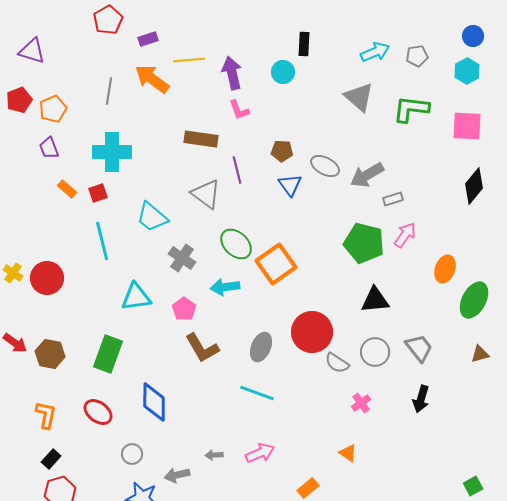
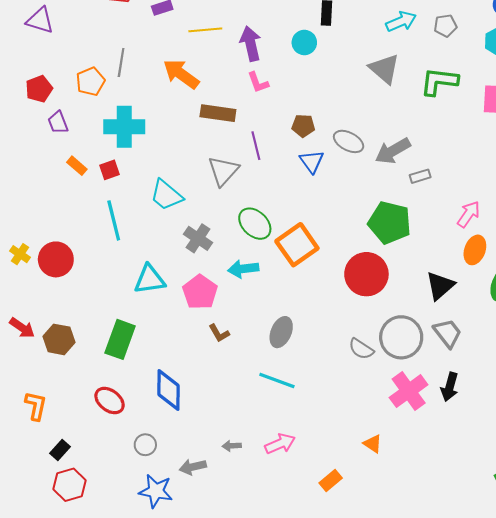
orange arrow: (152, 79) -> (181, 74), moved
red pentagon: (19, 100) -> (39, 89), moved
orange pentagon: (53, 109) -> (91, 81), moved
gray triangle: (206, 194) -> (223, 171), turned 36
pink arrow: (405, 235) -> (469, 214), moved
black triangle: (375, 300) -> (440, 286), moved, turned -36
pink pentagon: (184, 309) -> (200, 292), size x1.4
red circle: (312, 332) -> (366, 274), moved
brown L-shape: (202, 348) -> (219, 333), size x0.6
gray circle: (375, 352) -> (401, 337), size x1.4
pink cross: (361, 403) -> (409, 391), moved, size x1.8
orange L-shape: (46, 415) -> (36, 406), moved

